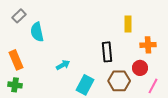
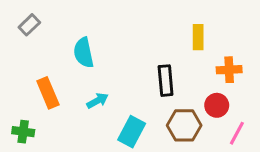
cyan semicircle: (37, 32) -> (84, 53), moved
orange rectangle: (16, 60) -> (48, 93), moved

